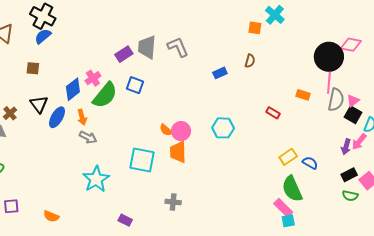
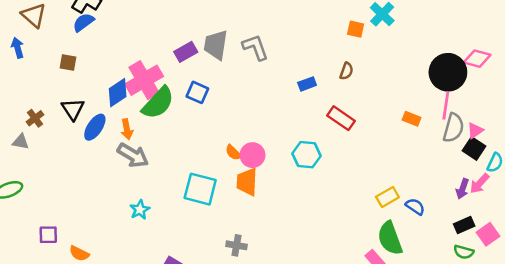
pink cross: (93, 78) -> (144, 80), size x1.8
red rectangle: (273, 113) -> (341, 118), moved, size x1.5
gray arrow: (88, 137) -> (133, 155), size x1.4
cyan star: (96, 179) -> (140, 210), size x0.6
purple square: (11, 206) -> (48, 235), moved

